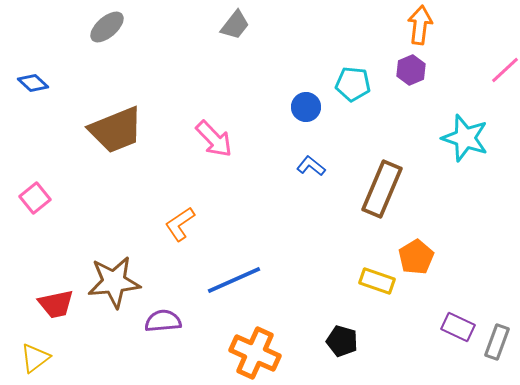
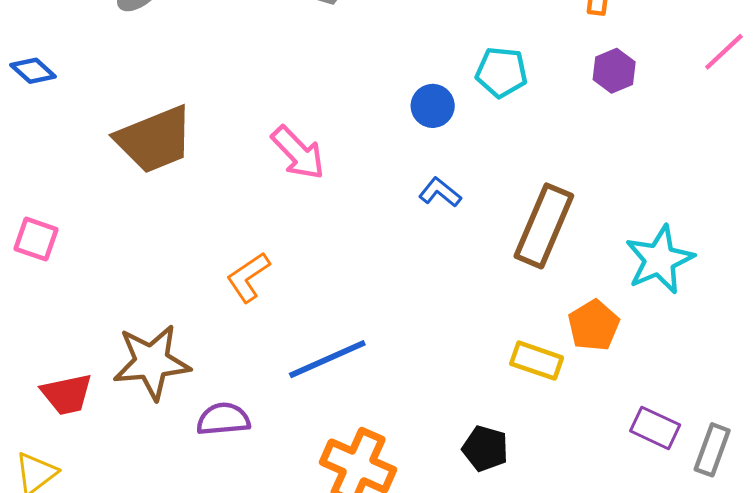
purple hexagon: (411, 70) -> (614, 71), moved
cyan star: (465, 138) -> (660, 260), moved, turned 30
pink square: (35, 198) -> (36, 239), turned -32

